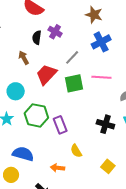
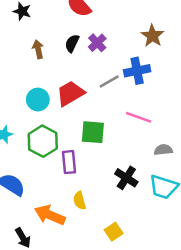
blue cross: (101, 42) -> (137, 71), moved
brown arrow: (24, 58) -> (38, 49), moved
green square: (74, 83) -> (93, 132), moved
cyan circle: (16, 91) -> (38, 100), moved
orange arrow: (57, 168) -> (50, 215), size x1.6

